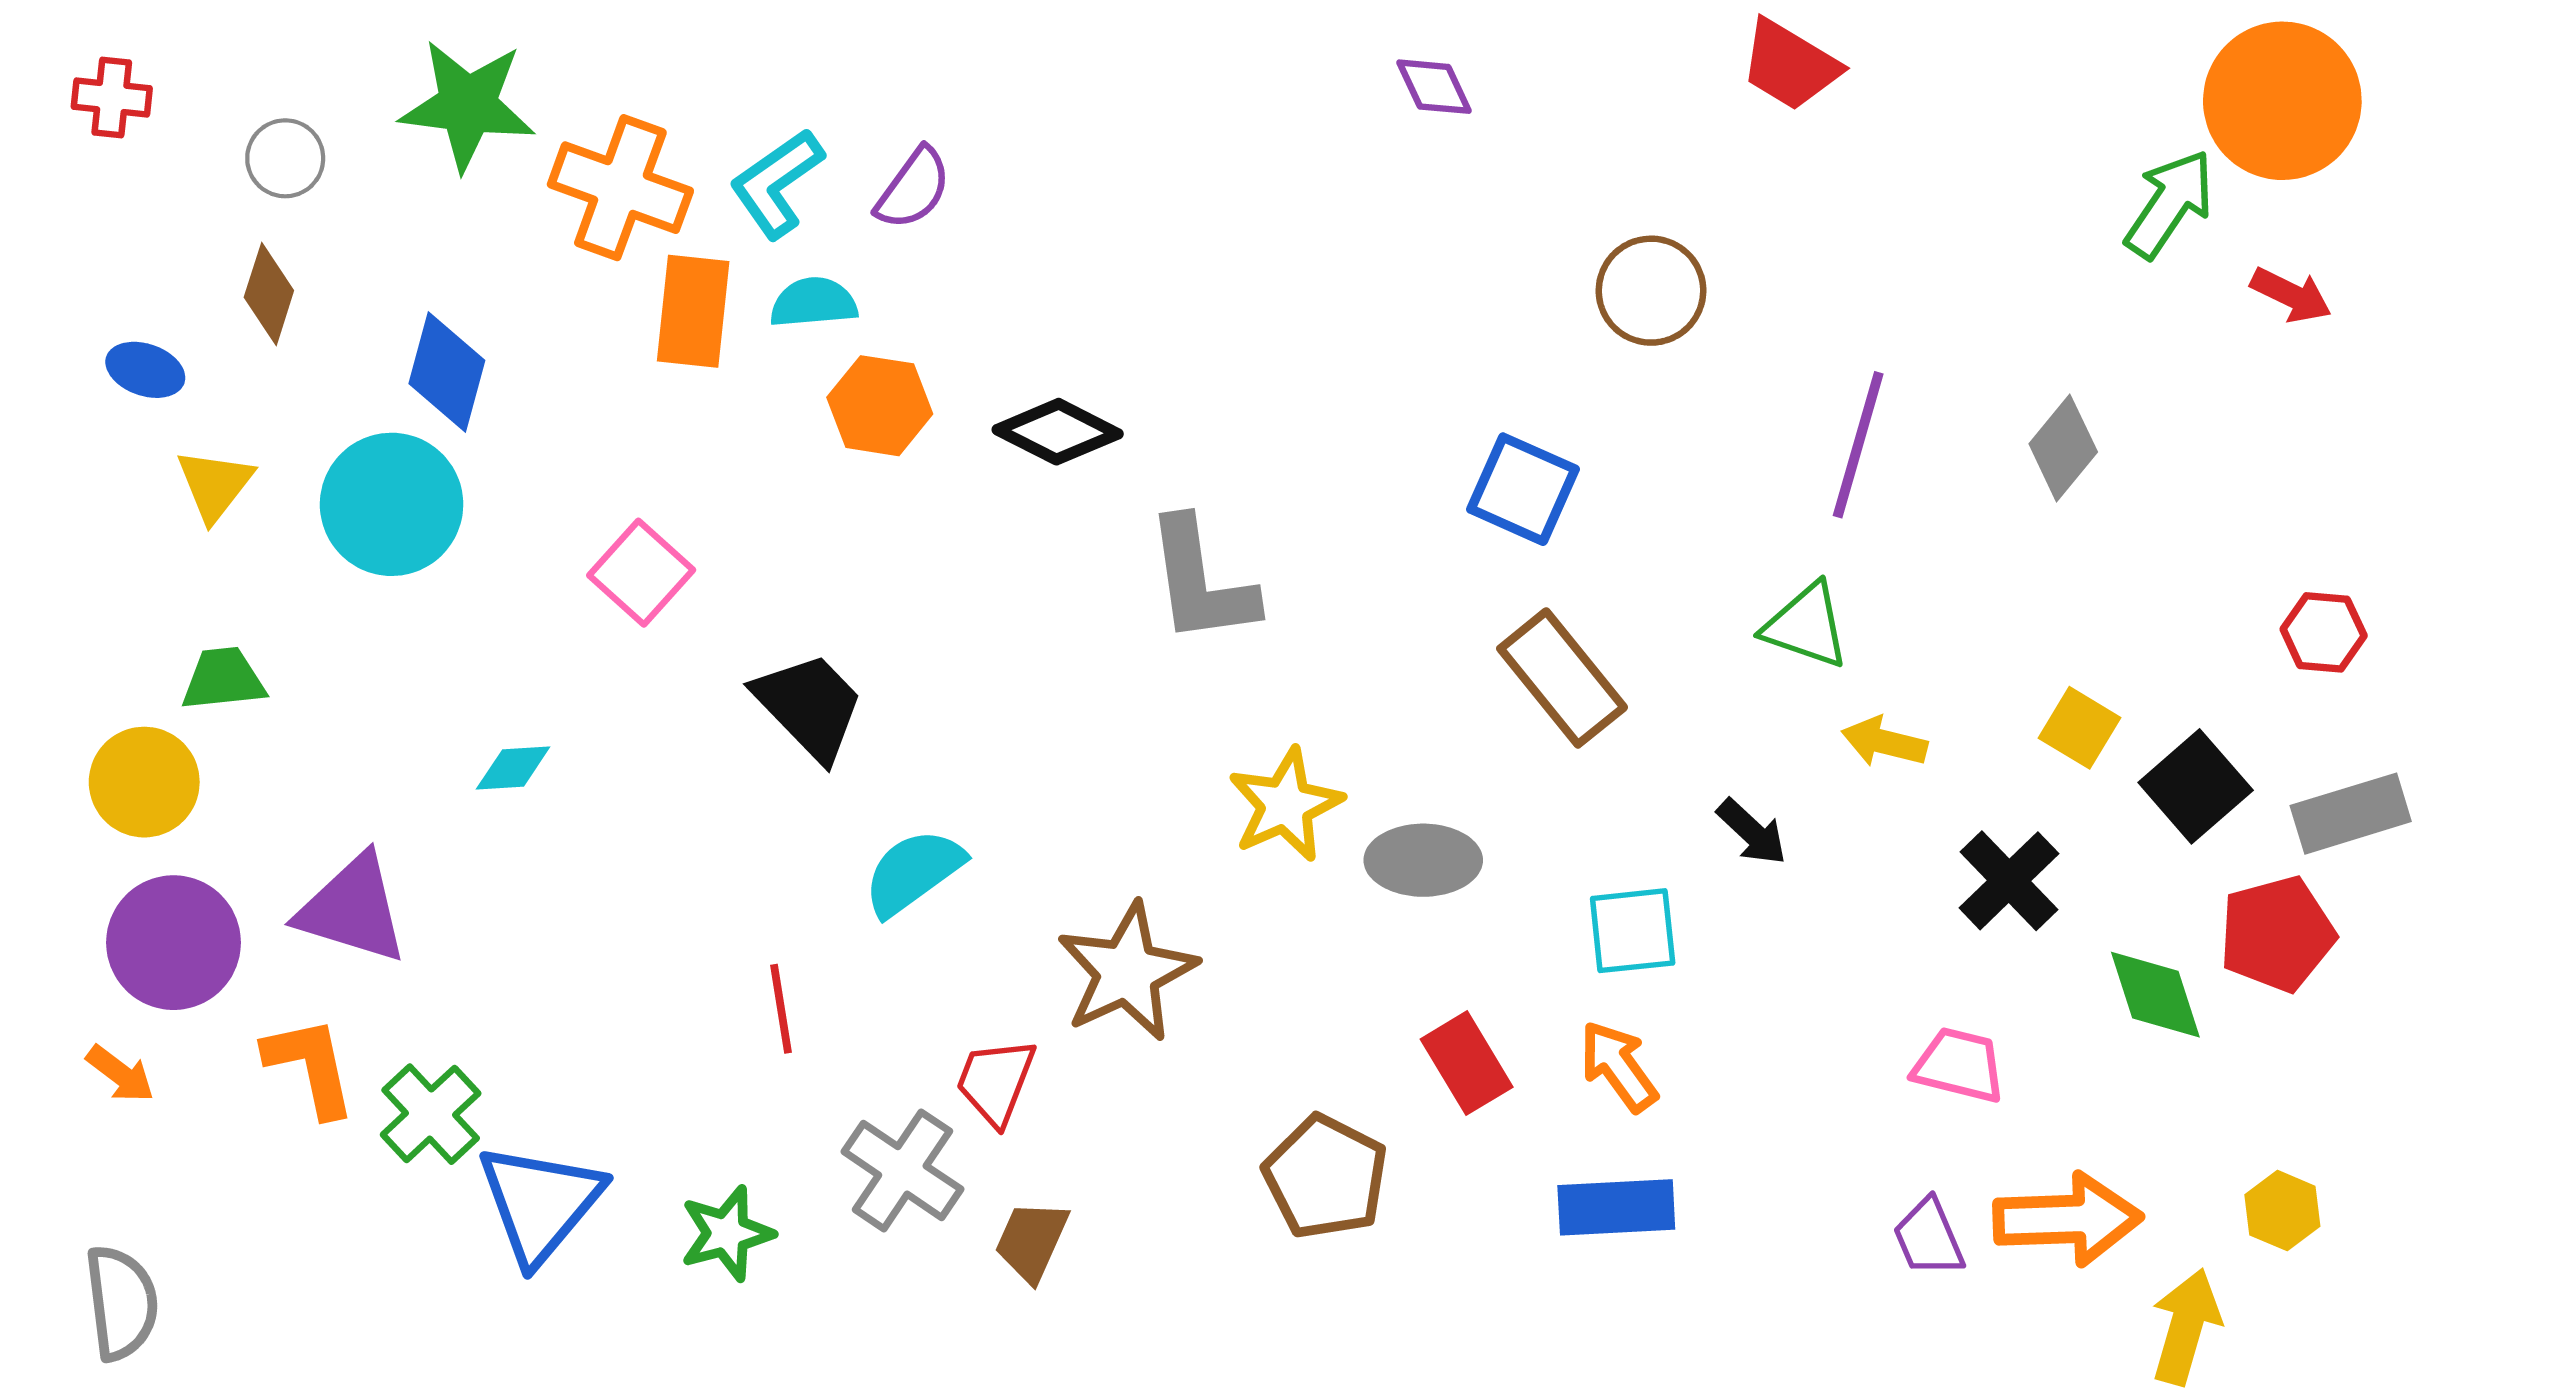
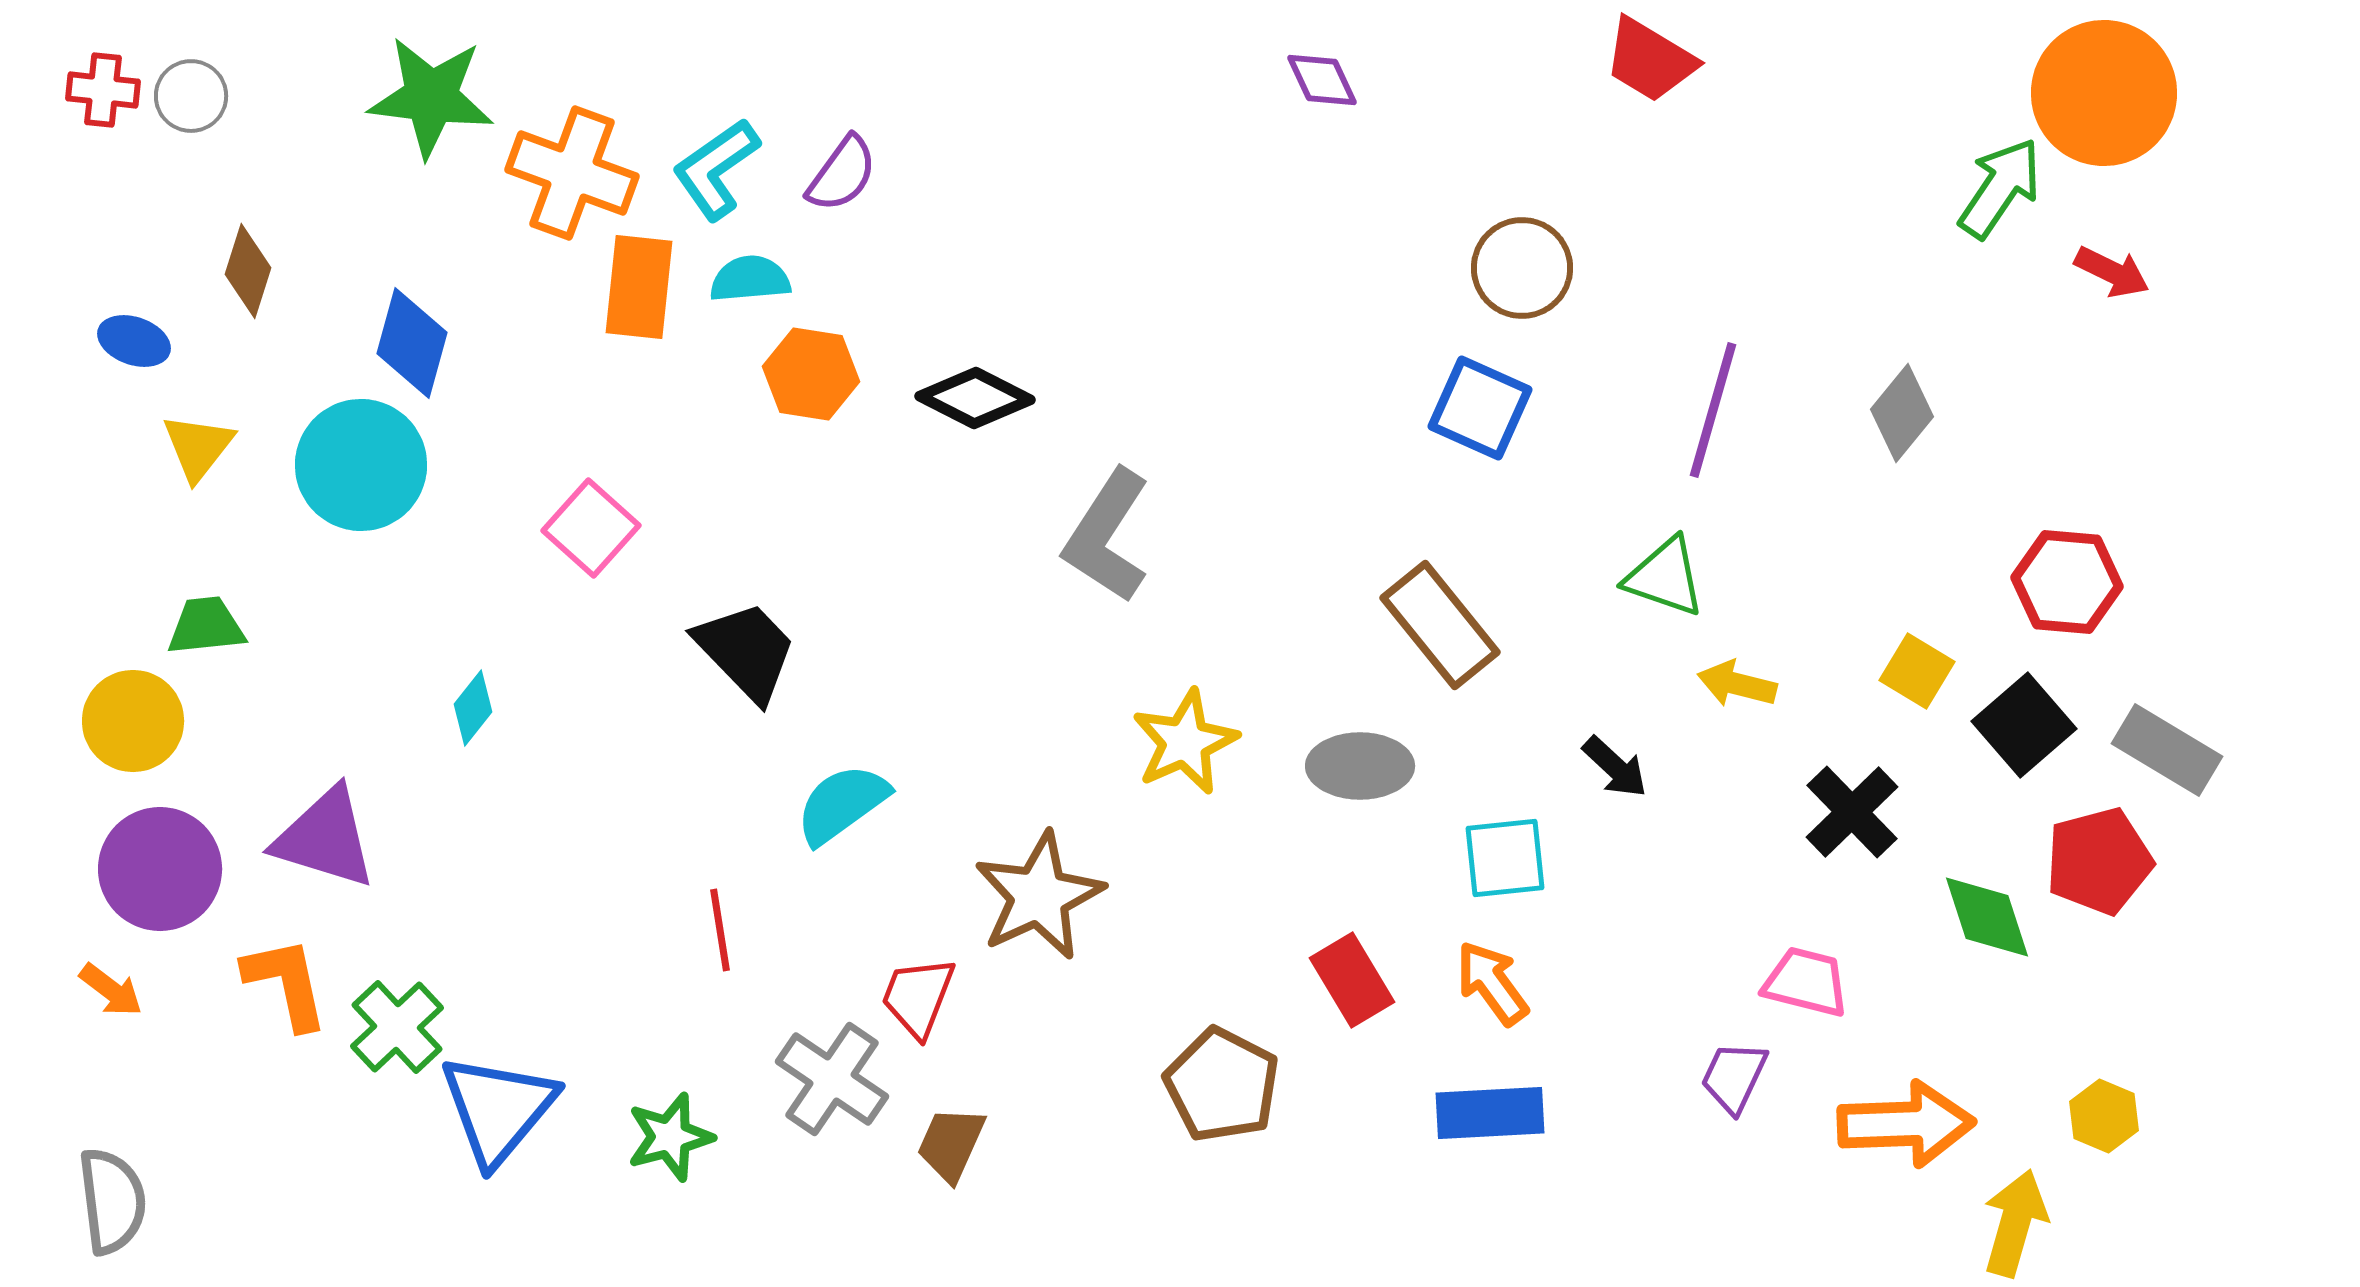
gray circle: (285, 158) -> (191, 96), moved
blue square: (1523, 489) -> (1480, 408), moved
gray L-shape: (1201, 581) -> (1107, 536), turned 41
red hexagon: (2324, 632) -> (2067, 582), moved, size x1.4
cyan diamond: (513, 768) -> (473, 708), turned -48
gray rectangle: (2351, 814) -> (2167, 750), turned 48
gray ellipse: (1423, 860) -> (1360, 766), moved
purple trapezoid: (1929, 1238) -> (1734, 1077), moved, turned 48

